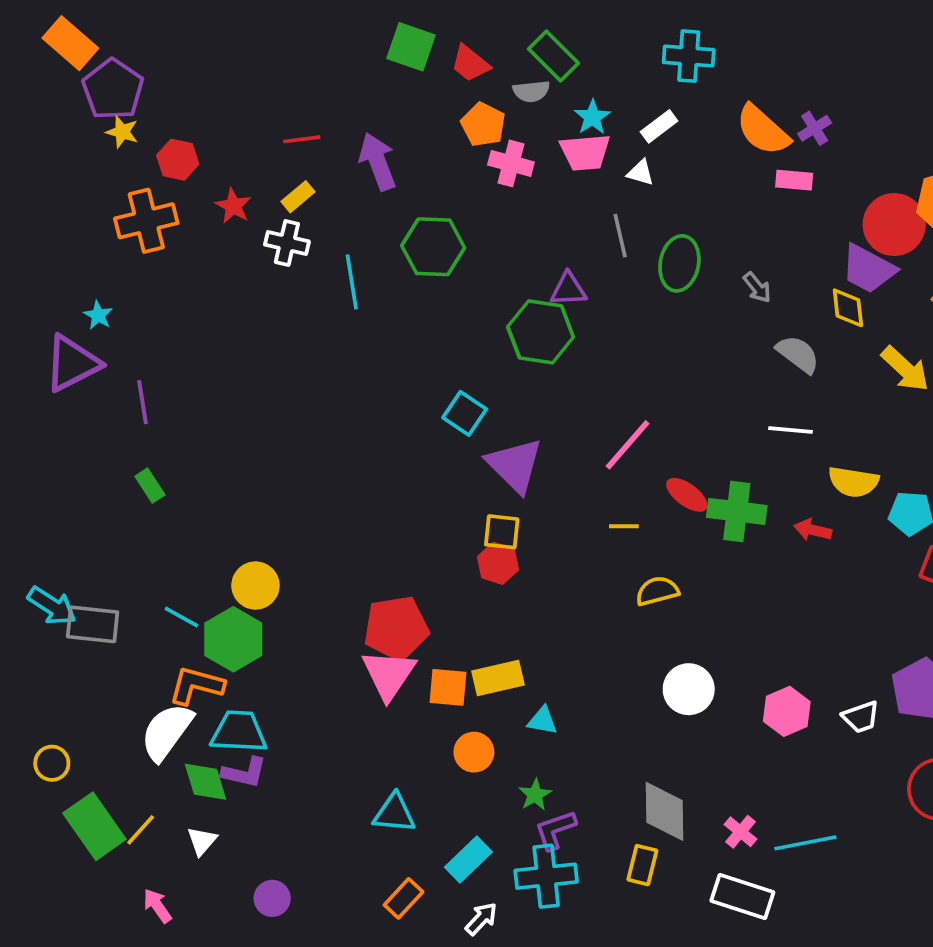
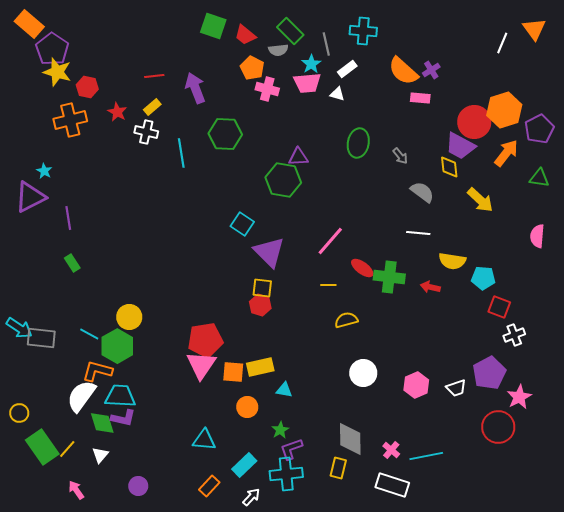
yellow star: (122, 132) -> (57, 72), size x1.6
gray line: (620, 236) -> (326, 44), moved

